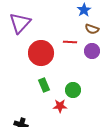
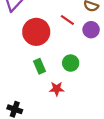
red line: (70, 42) -> (67, 20), turned 32
green circle: (73, 90) -> (71, 63), moved

